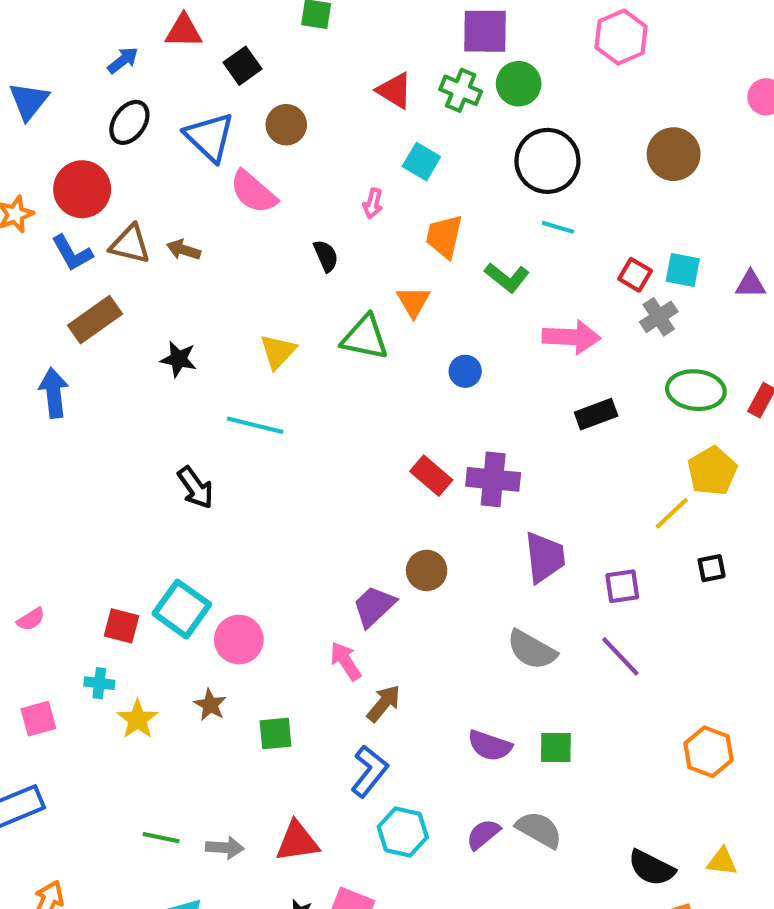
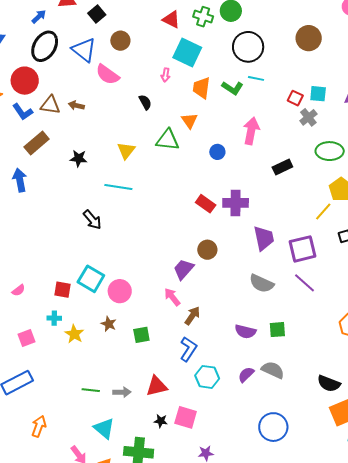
black ellipse: (129, 122) -> (45, 46), size x1.4
cyan square: (421, 162) -> (187, 53), size x1.6
green L-shape: (507, 277) -> (233, 88), moved
pink arrow: (571, 337) -> (251, 131), moved, turned -76
purple square: (622, 586) -> (302, 249), size x1.6

